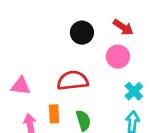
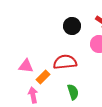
orange rectangle: (54, 114) -> (43, 77), moved, turned 48

